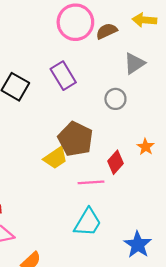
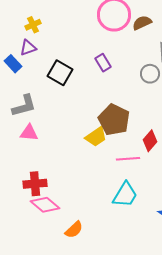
purple rectangle: (63, 76) -> (103, 63), size x0.7
gray circle: (115, 99) -> (150, 74), moved

